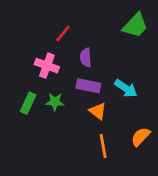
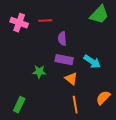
red line: (63, 33) -> (45, 21), turned 48
pink cross: (47, 66) -> (19, 23), moved
green rectangle: (28, 103) -> (19, 105), moved

